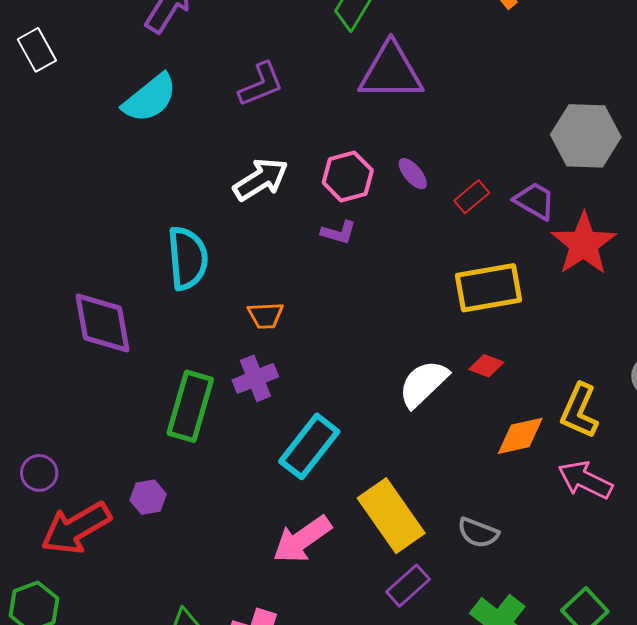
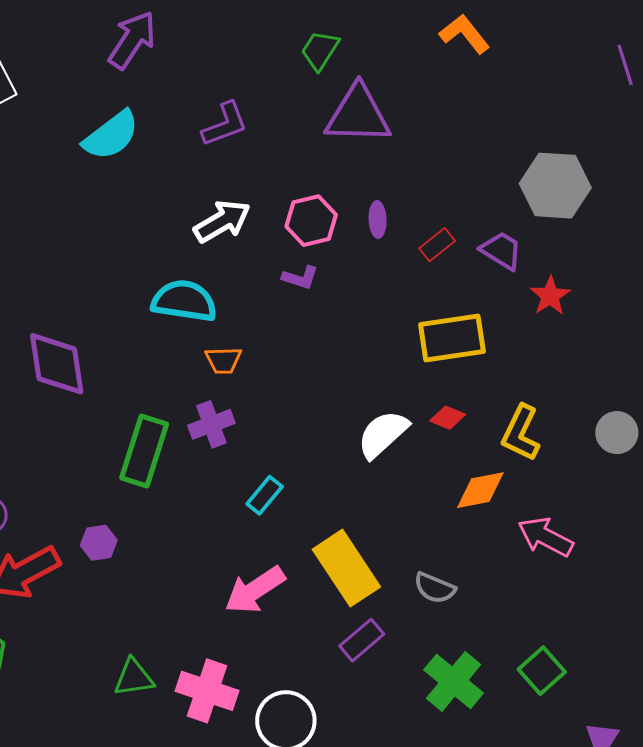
purple ellipse: (413, 174) -> (378, 219), turned 36
red star: (584, 244) -> (550, 296), size x0.6
cyan semicircle: (188, 258) -> (184, 301), moved, turned -78
yellow L-shape: (579, 411) -> (521, 433), moved
cyan rectangle: (309, 446) -> (265, 495), size x0.6

